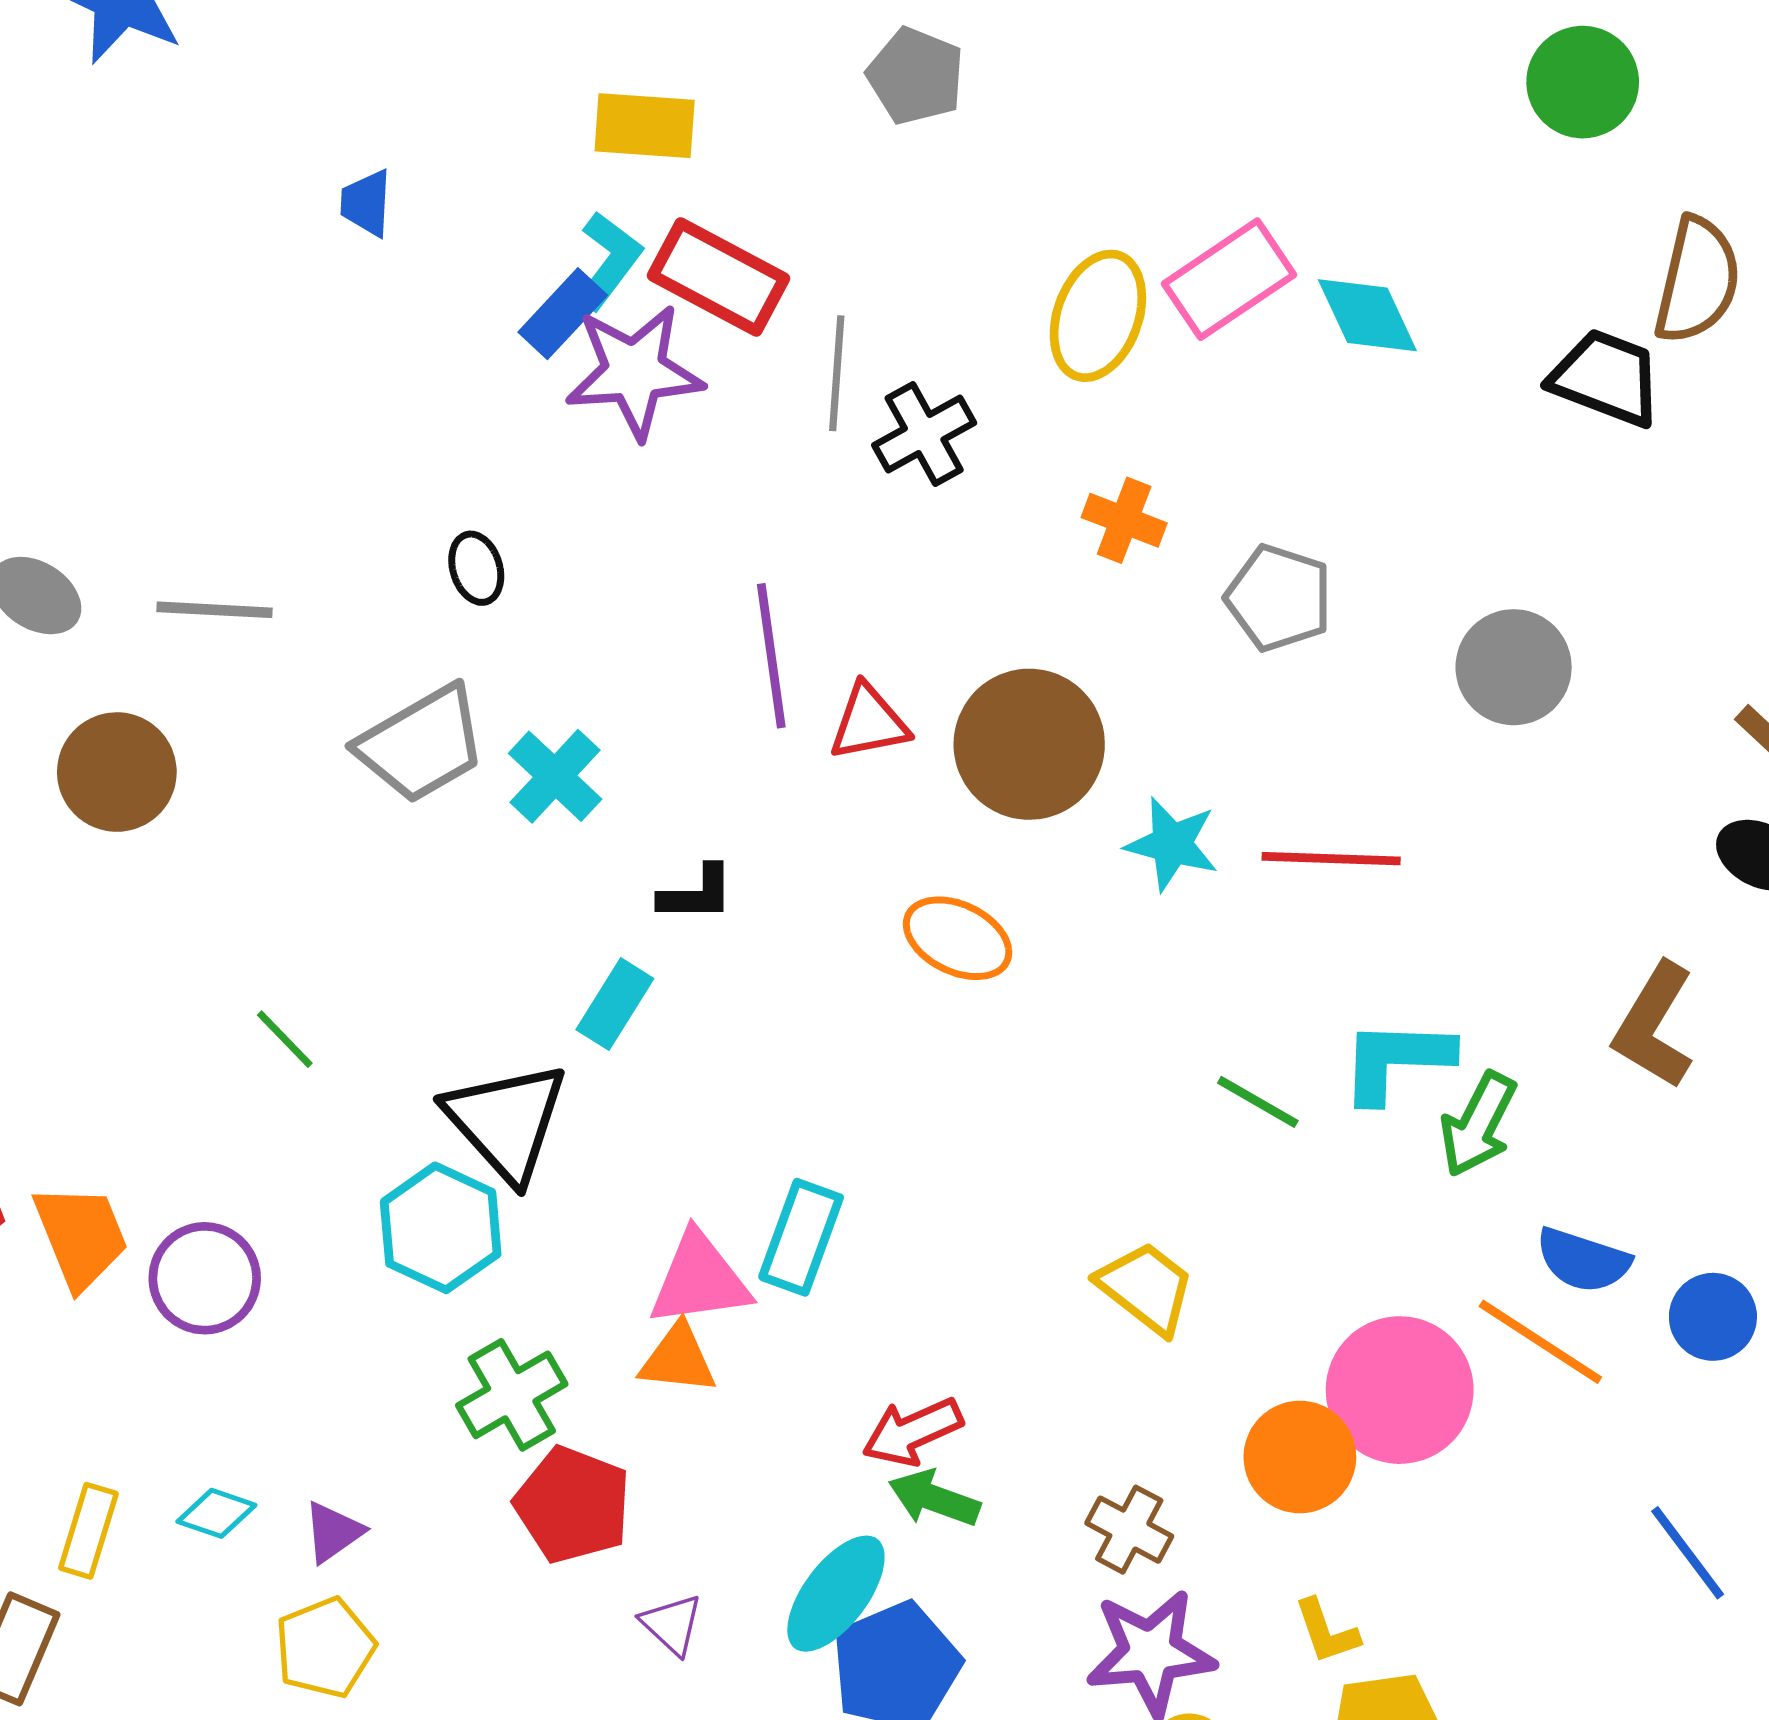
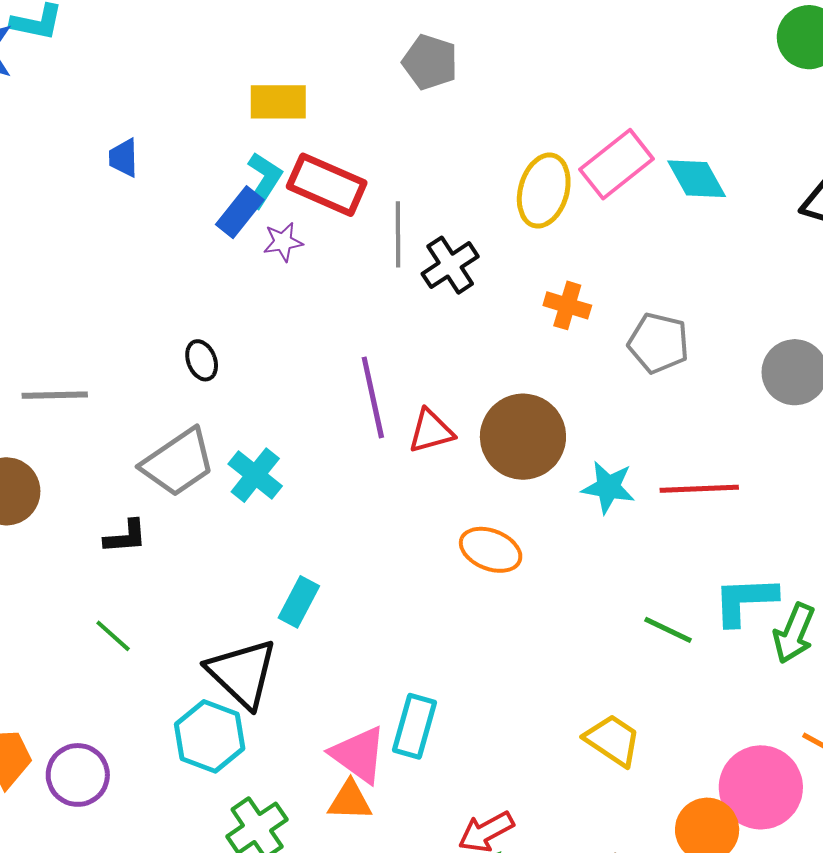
purple star: (634, 371) -> (283, 242), size x0.5
black L-shape: (697, 894) -> (126, 537), moved
pink triangle: (699, 1279) -> (359, 755), turned 48

